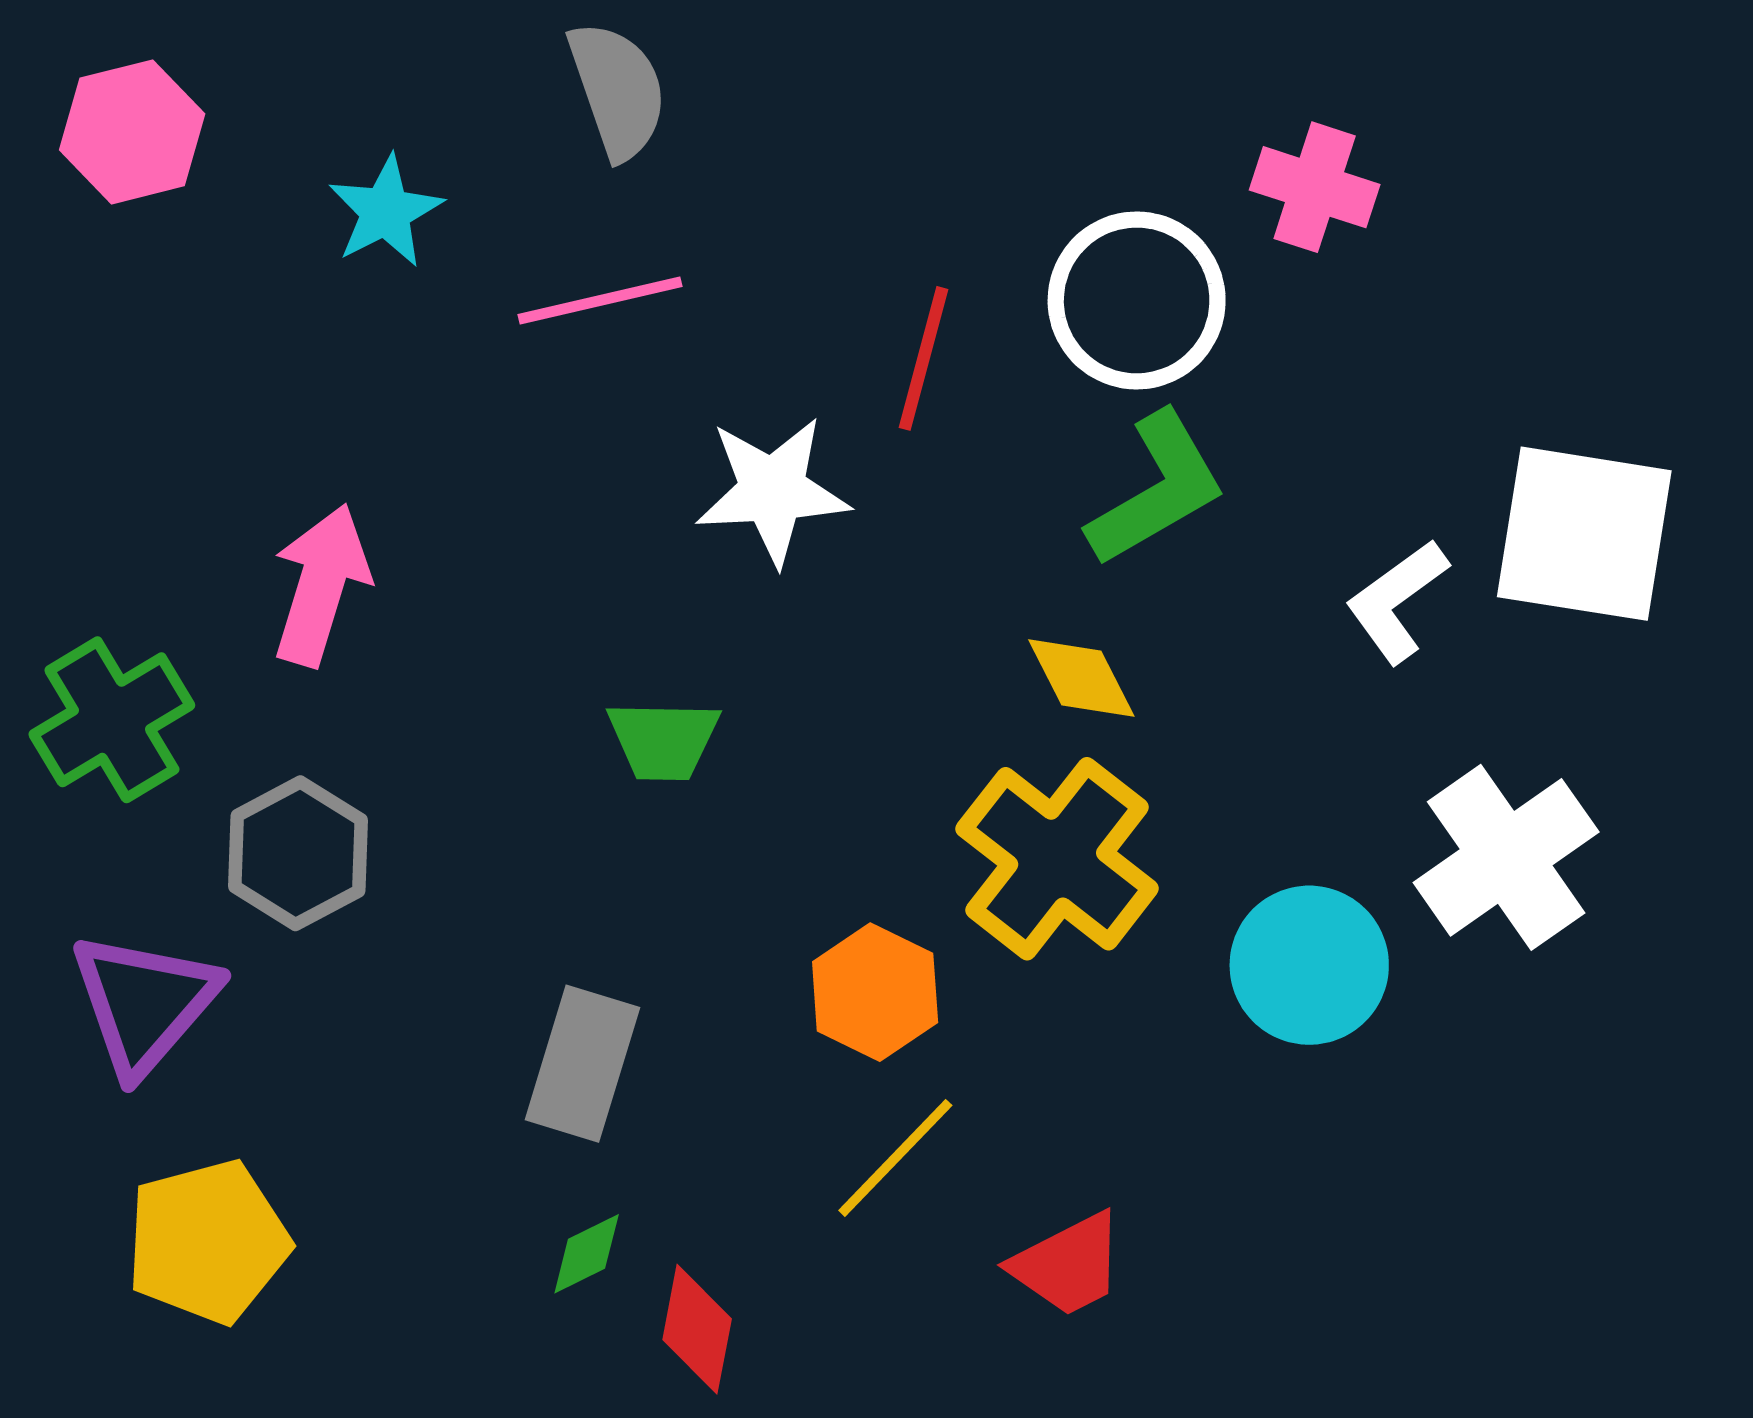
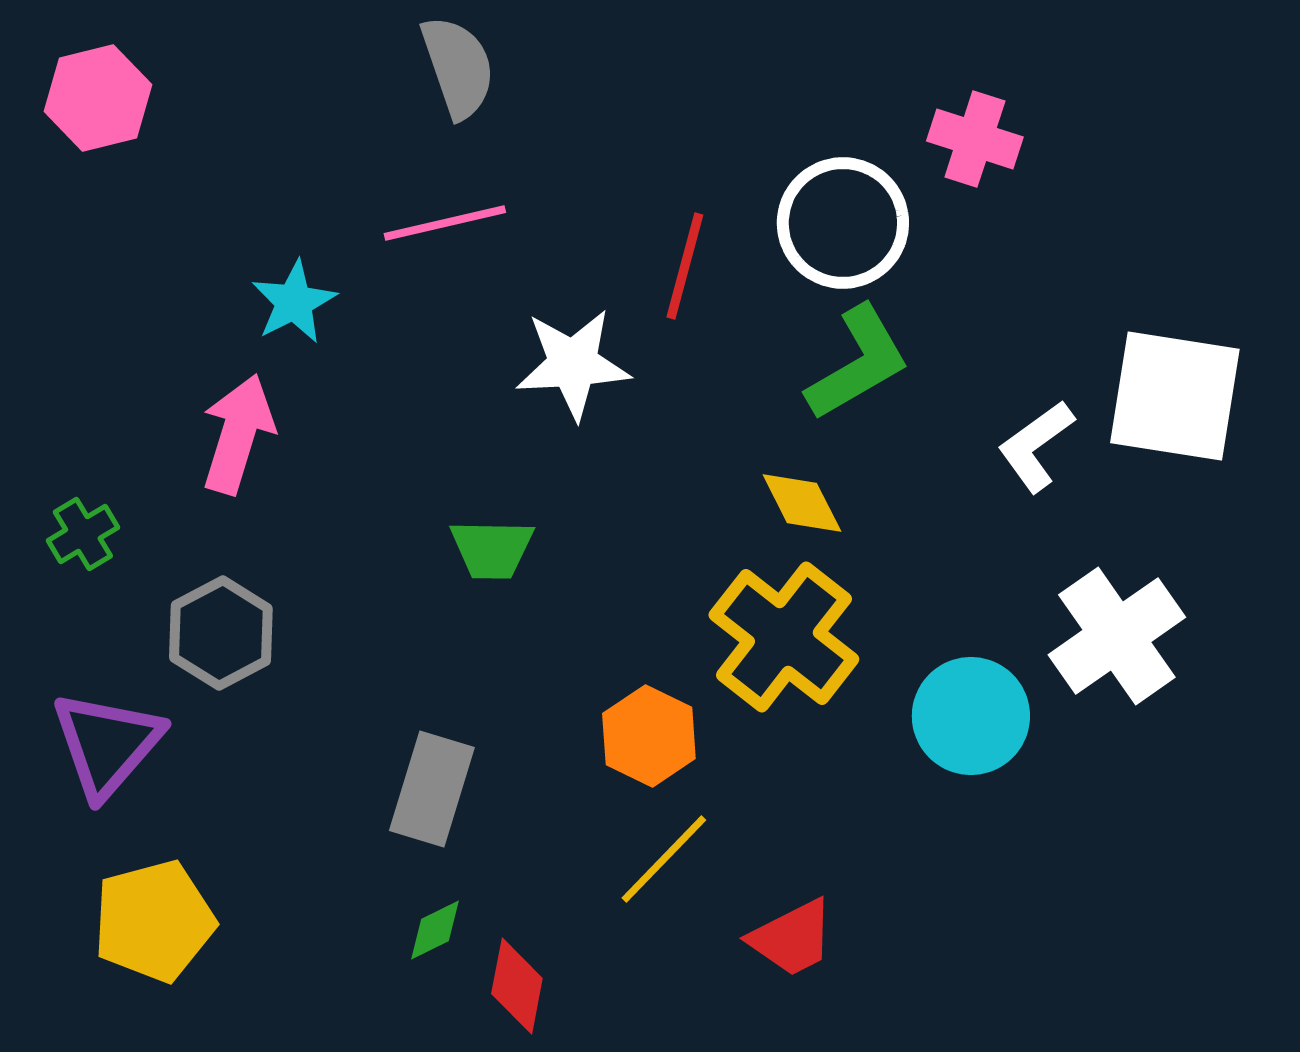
cyan star: (386, 211) -> (294, 302), moved
green cross: (112, 720) -> (83, 534), size x0.6

